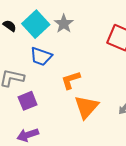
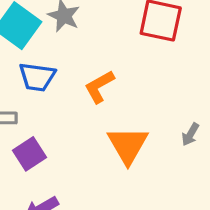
orange L-shape: (71, 80) -> (99, 87), moved

